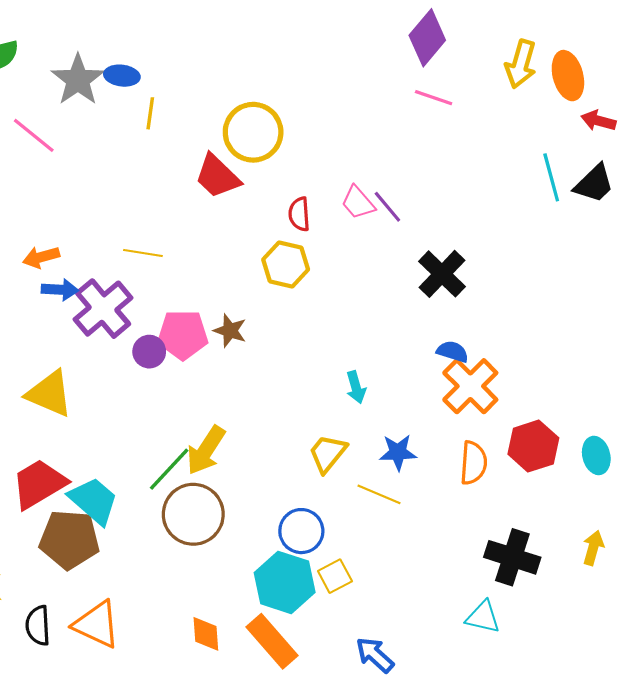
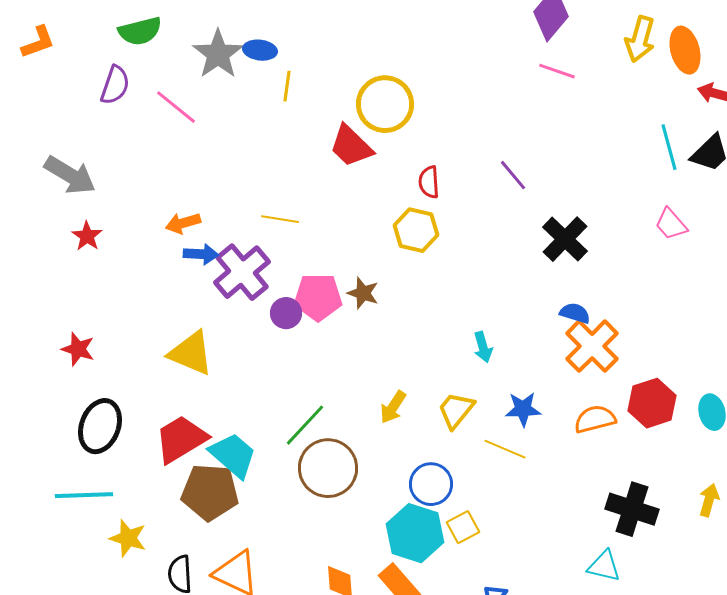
pink trapezoid: (358, 203) -> (671, 224), moved
yellow arrow: (206, 450) -> (393, 407), moved, size x0.7
orange semicircle: (473, 463) -> (595, 419), turned -108

